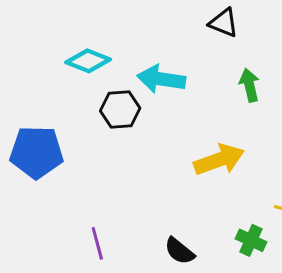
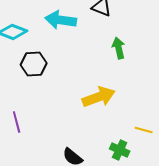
cyan arrow: (161, 79) -> (61, 20), moved
purple line: (97, 243) -> (17, 122), moved

